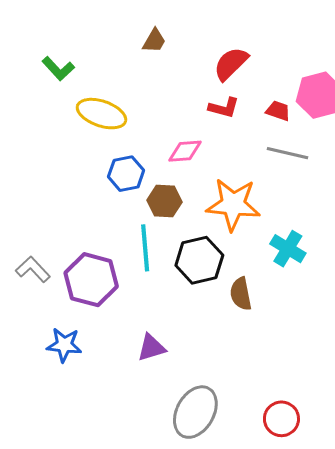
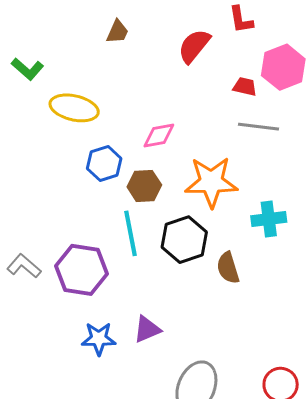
red L-shape: (224, 108) -> (241, 20), moved, turned 72
cyan cross: (288, 249) -> (269, 219), turned -32
blue star: (64, 345) -> (99, 339), moved

